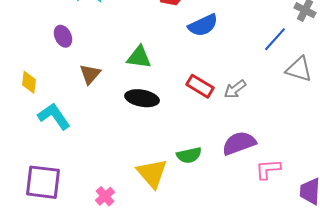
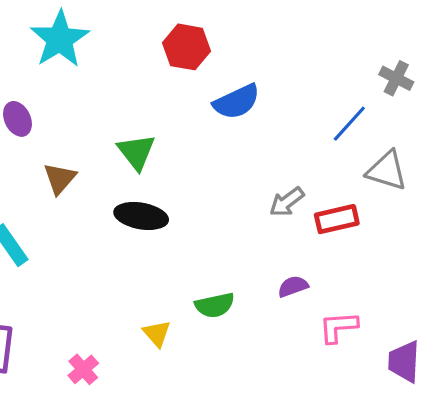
green triangle: (139, 57) -> (136, 152), turned 44
red rectangle: (200, 86) -> (337, 219), moved, turned -44
purple semicircle: (239, 143) -> (293, 286), size x0.6
yellow triangle: (152, 173) -> (157, 333), size x0.6

